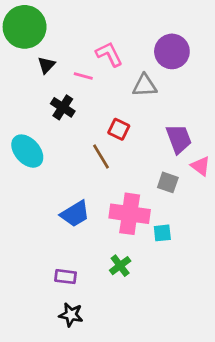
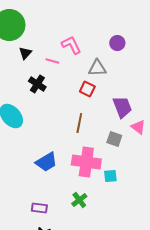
purple circle: (172, 51) -> (117, 43), size x0.6
red square: (119, 129) -> (87, 89), moved
brown line: (101, 156) -> (79, 123), moved, turned 42

